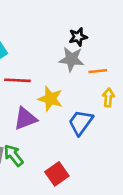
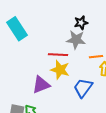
orange line: (98, 71) -> (96, 57), moved
red line: (17, 80) -> (58, 55), moved

